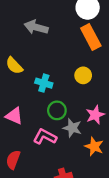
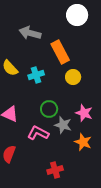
orange rectangle: (91, 37) -> (60, 52), moved
cyan cross: (44, 83) -> (36, 75), moved, turned -35
pink star: (95, 115) -> (84, 113), turned -30

